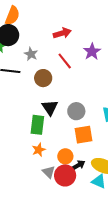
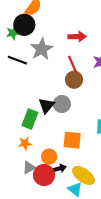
gray star: (31, 54) -> (42, 49), size x1.6
brown circle: (43, 78) -> (74, 80), moved
gray circle: (76, 111) -> (62, 104), moved
gray triangle: (49, 172) -> (29, 167), turned 32

